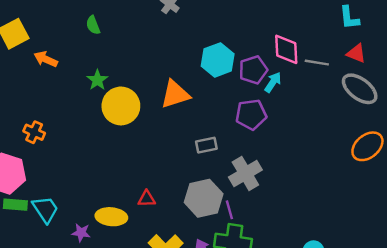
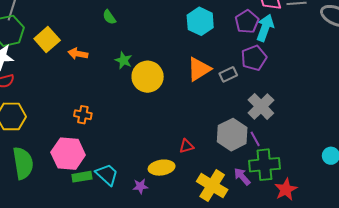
cyan hexagon: (218, 60) -> (200, 21), moved
cyan arrow: (273, 82) -> (265, 28), size x1.5
orange triangle: (175, 94) -> (199, 69), moved
gray rectangle: (206, 145) -> (228, 74), moved

